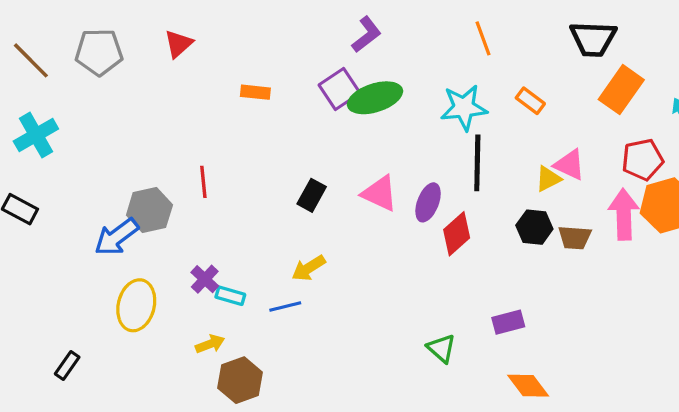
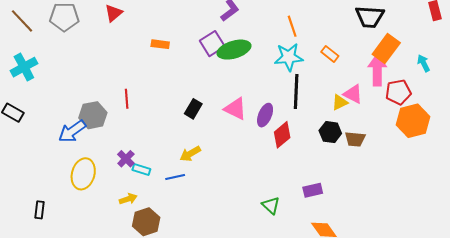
orange line: (483, 38) -> (292, 26), moved
pink arrow: (624, 214) -> (377, 70), moved
black rectangle: (67, 365) -> (40, 210), turned -30

